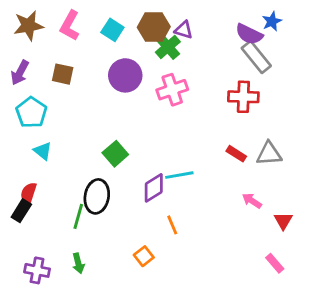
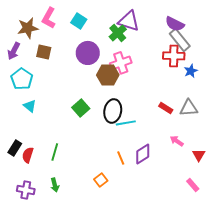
blue star: (272, 21) -> (191, 71), moved
brown star: (28, 26) -> (28, 28), moved
brown hexagon: (154, 27) -> (108, 75), moved
purple triangle: (184, 30) -> (129, 21), size x1.6
red cross: (243, 97) -> (174, 56), moved
purple diamond: (154, 188) -> (143, 154), moved
red semicircle: (28, 194) -> (28, 155), moved
black ellipse: (97, 196) -> (113, 111), moved

